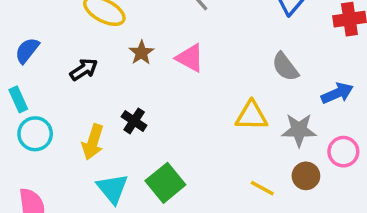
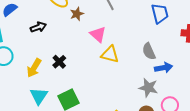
brown star: (141, 53) -> (77, 14), moved
blue arrow: (337, 93) -> (164, 68), moved
yellow triangle: (251, 116) -> (110, 54), moved

